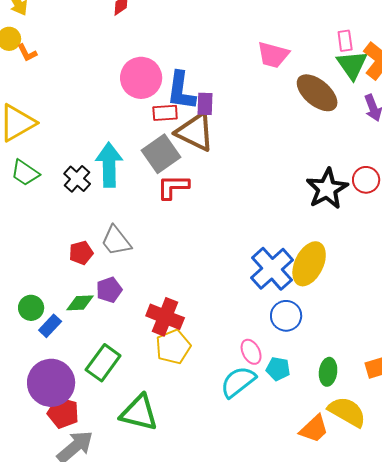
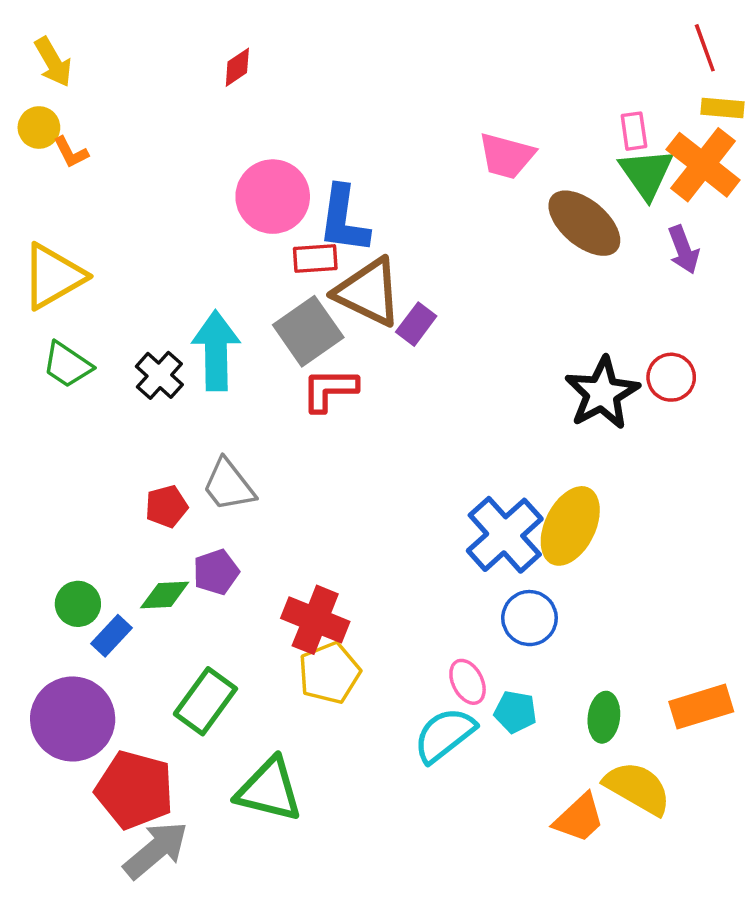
purple rectangle: (205, 104) -> (416, 324), moved, turned 35
purple circle: (51, 383) -> (73, 719), moved
red pentagon: (63, 413) -> (135, 790), size x1.4

